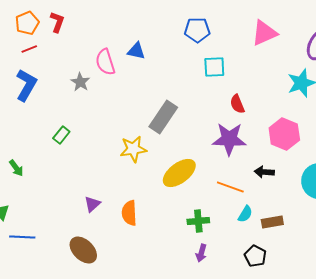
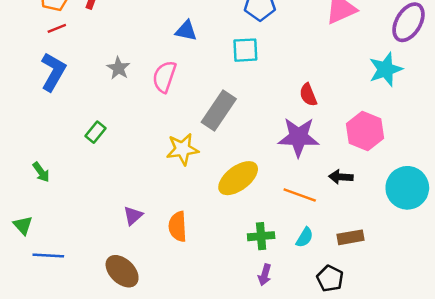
pink semicircle: (105, 62) -> (164, 77), moved, turned 36
cyan square: (214, 67) -> (245, 50), moved
cyan semicircle: (245, 214) -> (305, 237), moved

